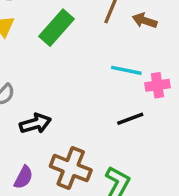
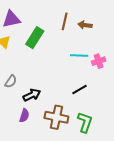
black line: (130, 119) -> (80, 90), moved
purple semicircle: (23, 177) -> (24, 116), moved

